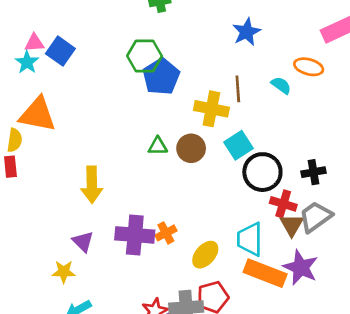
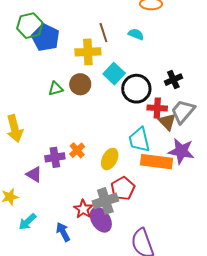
cyan semicircle: (281, 85) -> (136, 34), moved
purple cross: (135, 235) -> (55, 157), size x0.7
purple triangle: (83, 242) -> (34, 174), moved

